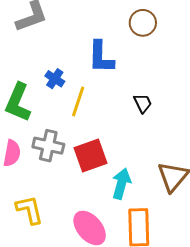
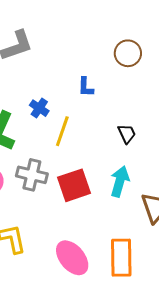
blue L-shape: (101, 57) -> (86, 87), size x0.6
cyan arrow: (121, 184) -> (120, 181), moved

